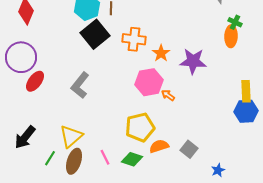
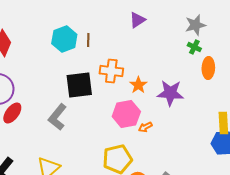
green cross: (235, 22) -> (194, 47), moved
black square: (95, 34) -> (79, 85), moved, turned 32
orange arrow: (168, 95) -> (145, 127), turned -64

